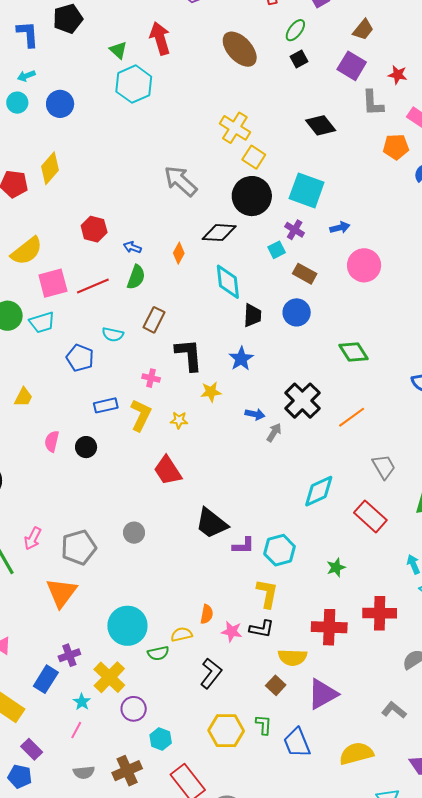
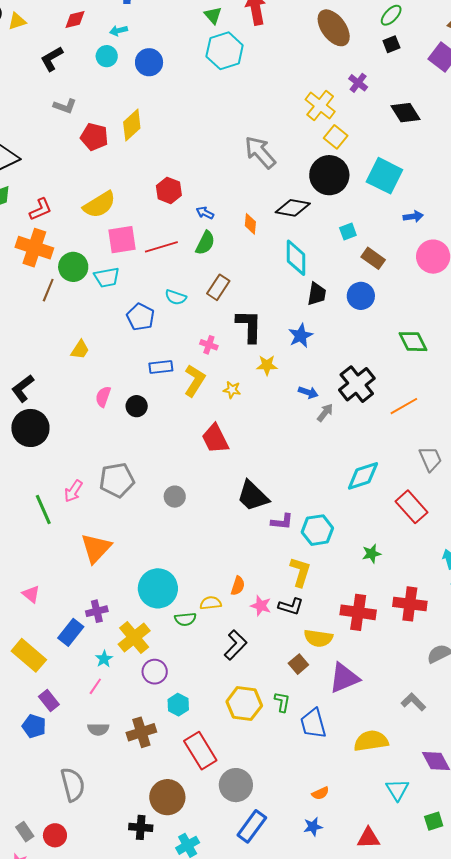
purple cross: (295, 230) -> (358, 83), moved
orange diamond: (179, 253) -> (250, 224), turned -30
gray pentagon: (79, 547) -> (117, 480), moved

